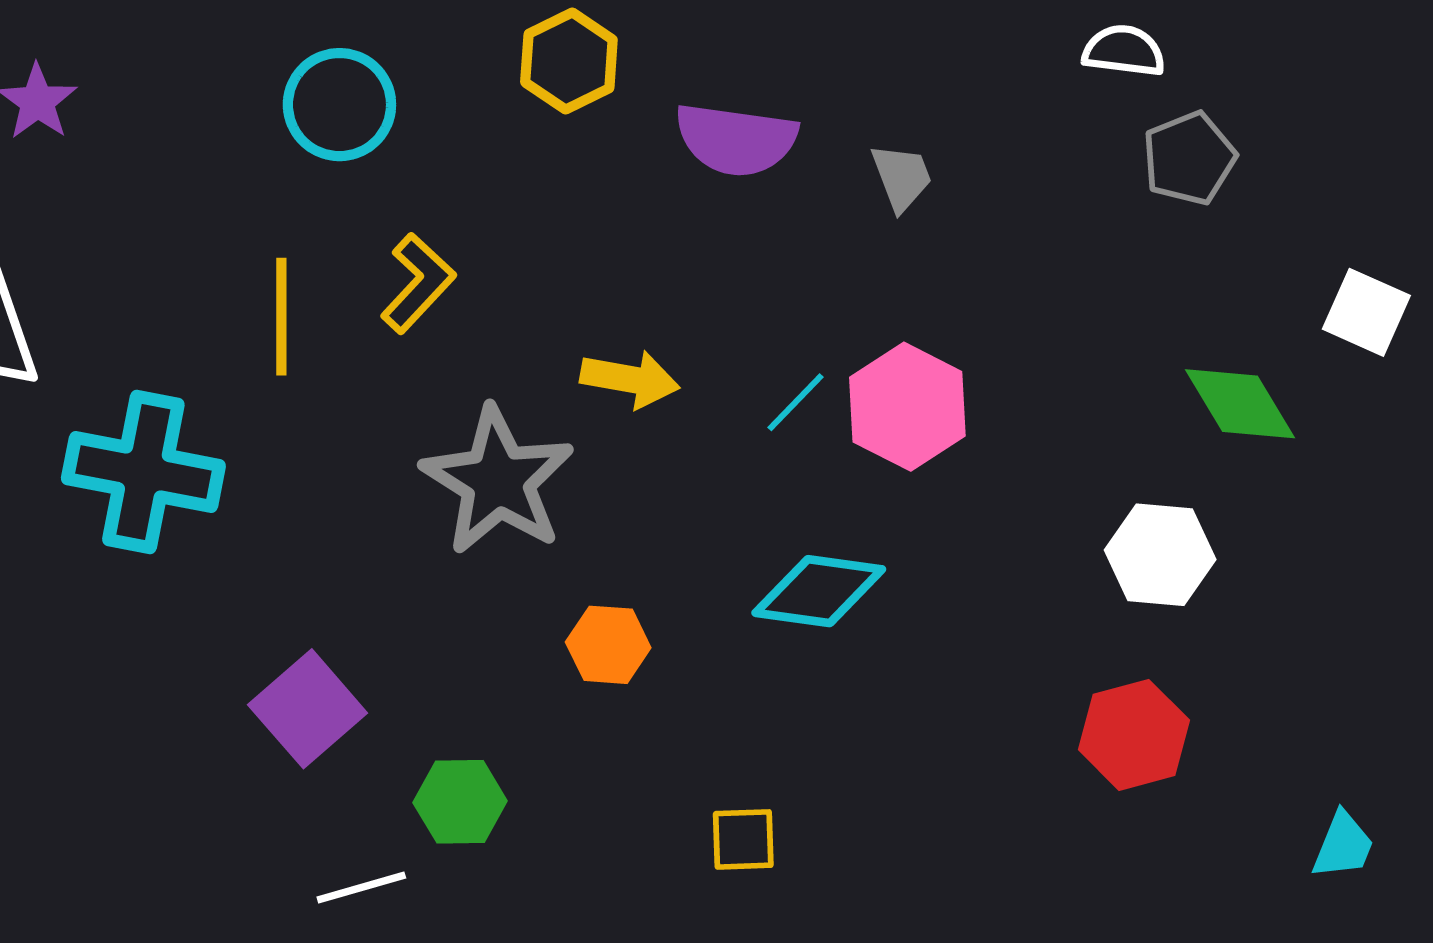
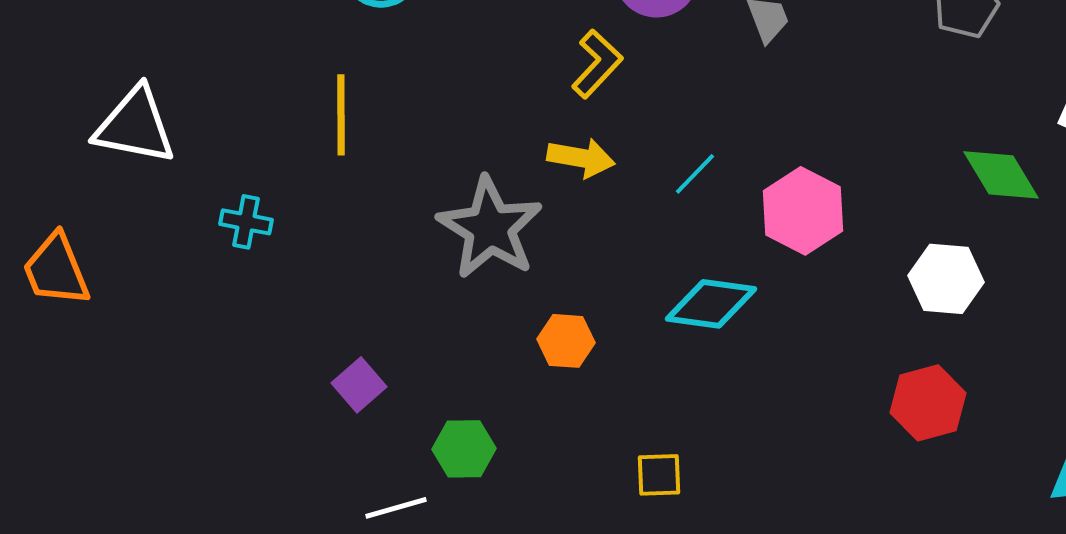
yellow L-shape: (418, 283) -> (597, 64), moved
pink hexagon: (907, 407) -> (803, 211), moved
cyan cross: (143, 472) -> (246, 222), size x0.5
purple square: (308, 709) -> (359, 385), size x0.7

